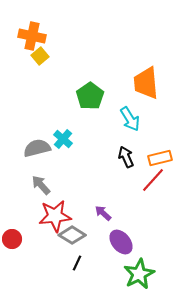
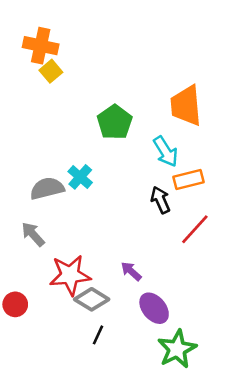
orange rectangle: (160, 158) -> (188, 179), moved
gray arrow: (41, 185) -> (33, 234), moved

